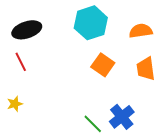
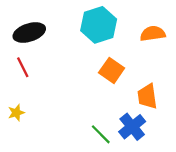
orange trapezoid: (146, 69) -> (147, 96), moved

